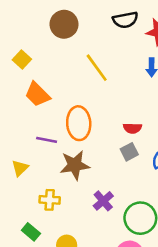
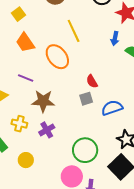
orange ellipse: (79, 123) -> (57, 57), moved, turned -45
red semicircle: (132, 128) -> (92, 81), turned 48
purple cross: (103, 201) -> (47, 130), moved

